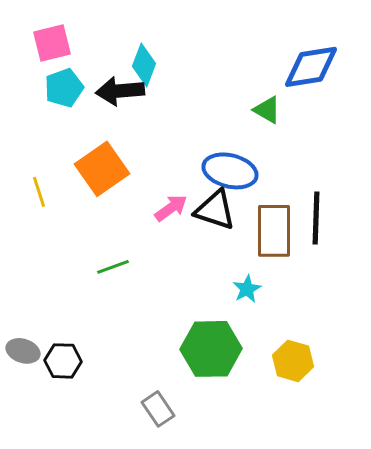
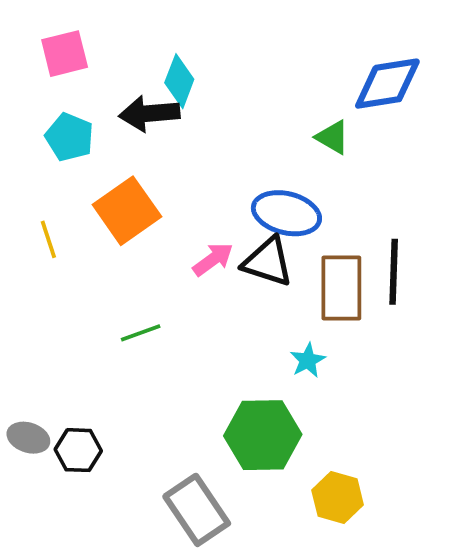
cyan pentagon: (64, 88) -> (70, 137), moved, turned -30
yellow hexagon: (293, 361) -> (338, 497), moved
gray rectangle: (158, 409) -> (197, 510), size x1.6

